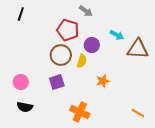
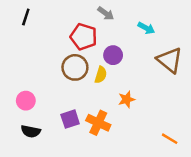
cyan arrow: (117, 35) -> (146, 28), moved
brown triangle: (138, 49) -> (170, 60), turned 35
purple square: (57, 82) -> (70, 119), moved
orange cross: (80, 112) -> (98, 123), moved

